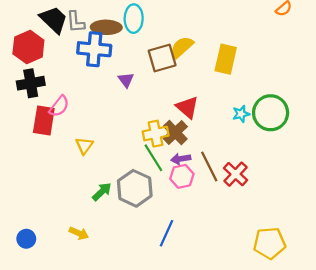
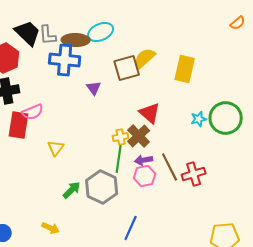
cyan ellipse: (134, 19) -> (101, 32), turned 65
pink semicircle: (59, 106) -> (33, 112), turned 30
yellow cross: (156, 134) -> (121, 137), size x0.7
green line: (153, 158) -> (119, 159), turned 40
red cross: (236, 174) -> (194, 174), turned 30

